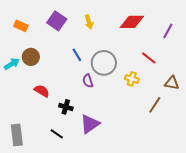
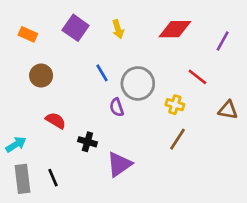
cyan arrow: (12, 64) -> (16, 144), moved
brown line: (155, 105) -> (178, 139), moved
black line: (57, 134) -> (53, 178), moved, turned 32

